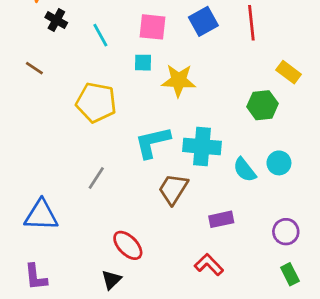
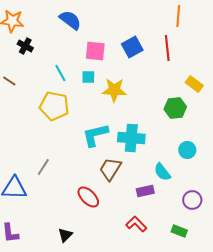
cyan line: (100, 35) -> (60, 73), moved
cyan semicircle: (245, 170) -> (162, 172), moved
gray line: (96, 178) -> (43, 167), moved
red ellipse: (128, 245) -> (88, 197), moved
green rectangle: (290, 274) -> (179, 231), moved, turned -42

